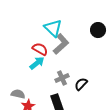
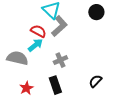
black semicircle: (81, 84) -> (95, 81), moved
gray semicircle: (18, 94) -> (17, 58), moved, size x1.5

